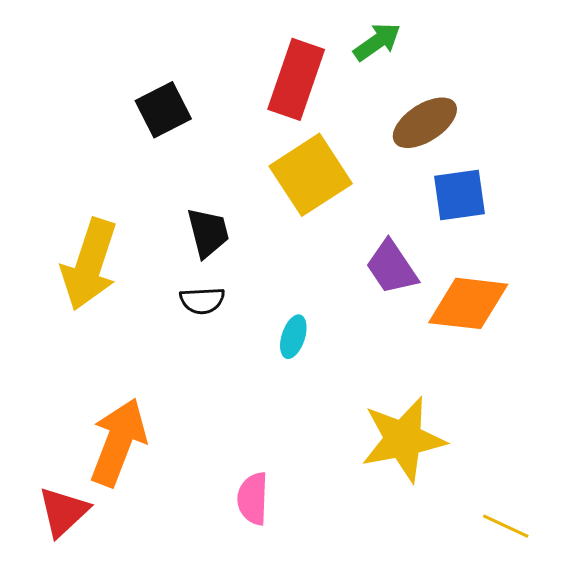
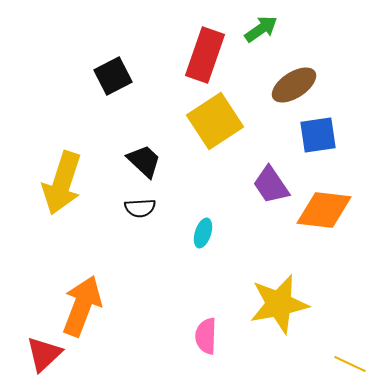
black trapezoid: (208, 233) -> (144, 161), turned -33
pink semicircle: (253, 499) -> (206, 336), moved

